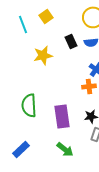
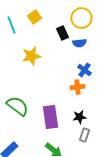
black rectangle: (71, 41) -> (62, 33), moved
green semicircle: (29, 105) -> (17, 106), turned 130

